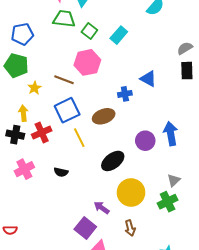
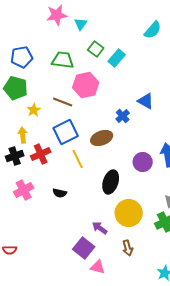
green trapezoid: (64, 19) -> (63, 60), moved
green square: (89, 31) -> (96, 49), moved
blue cross: (125, 94) -> (123, 116), turned -32
black cross: (15, 135) -> (15, 156), turned -30
black ellipse: (113, 161) -> (111, 182), turned -35

